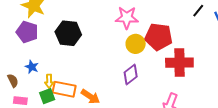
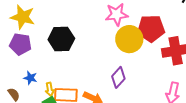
yellow circle: (136, 44) -> (129, 39), size x1.4
purple diamond: (131, 74) -> (118, 77), moved

